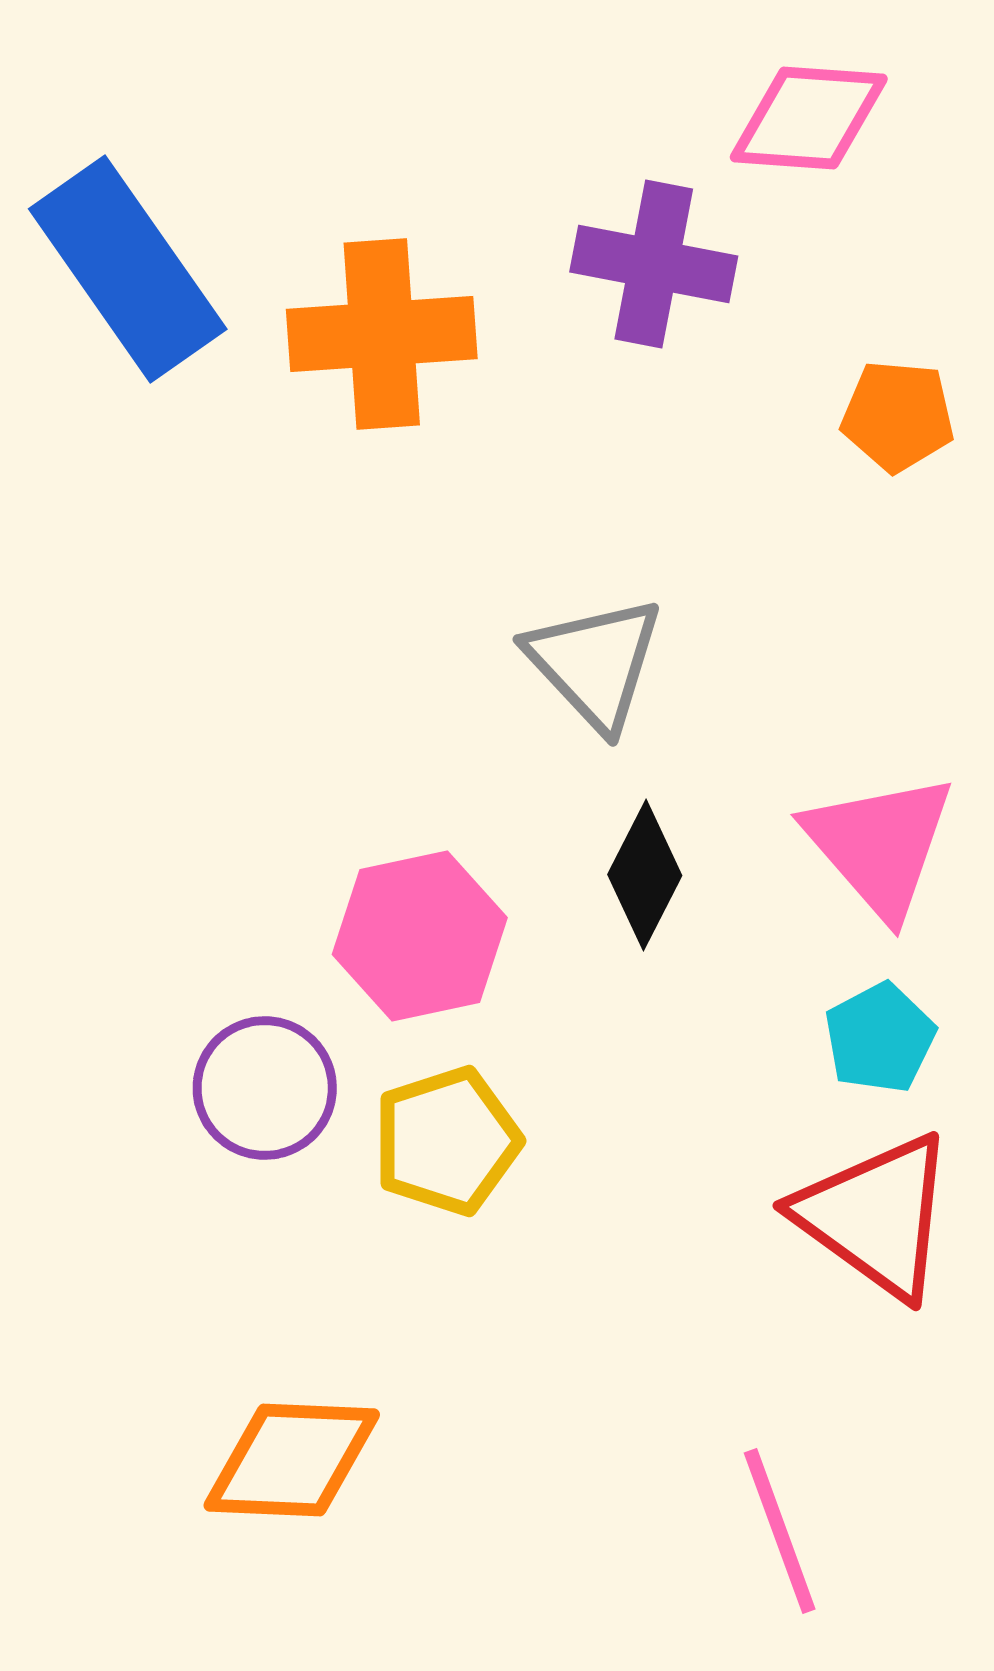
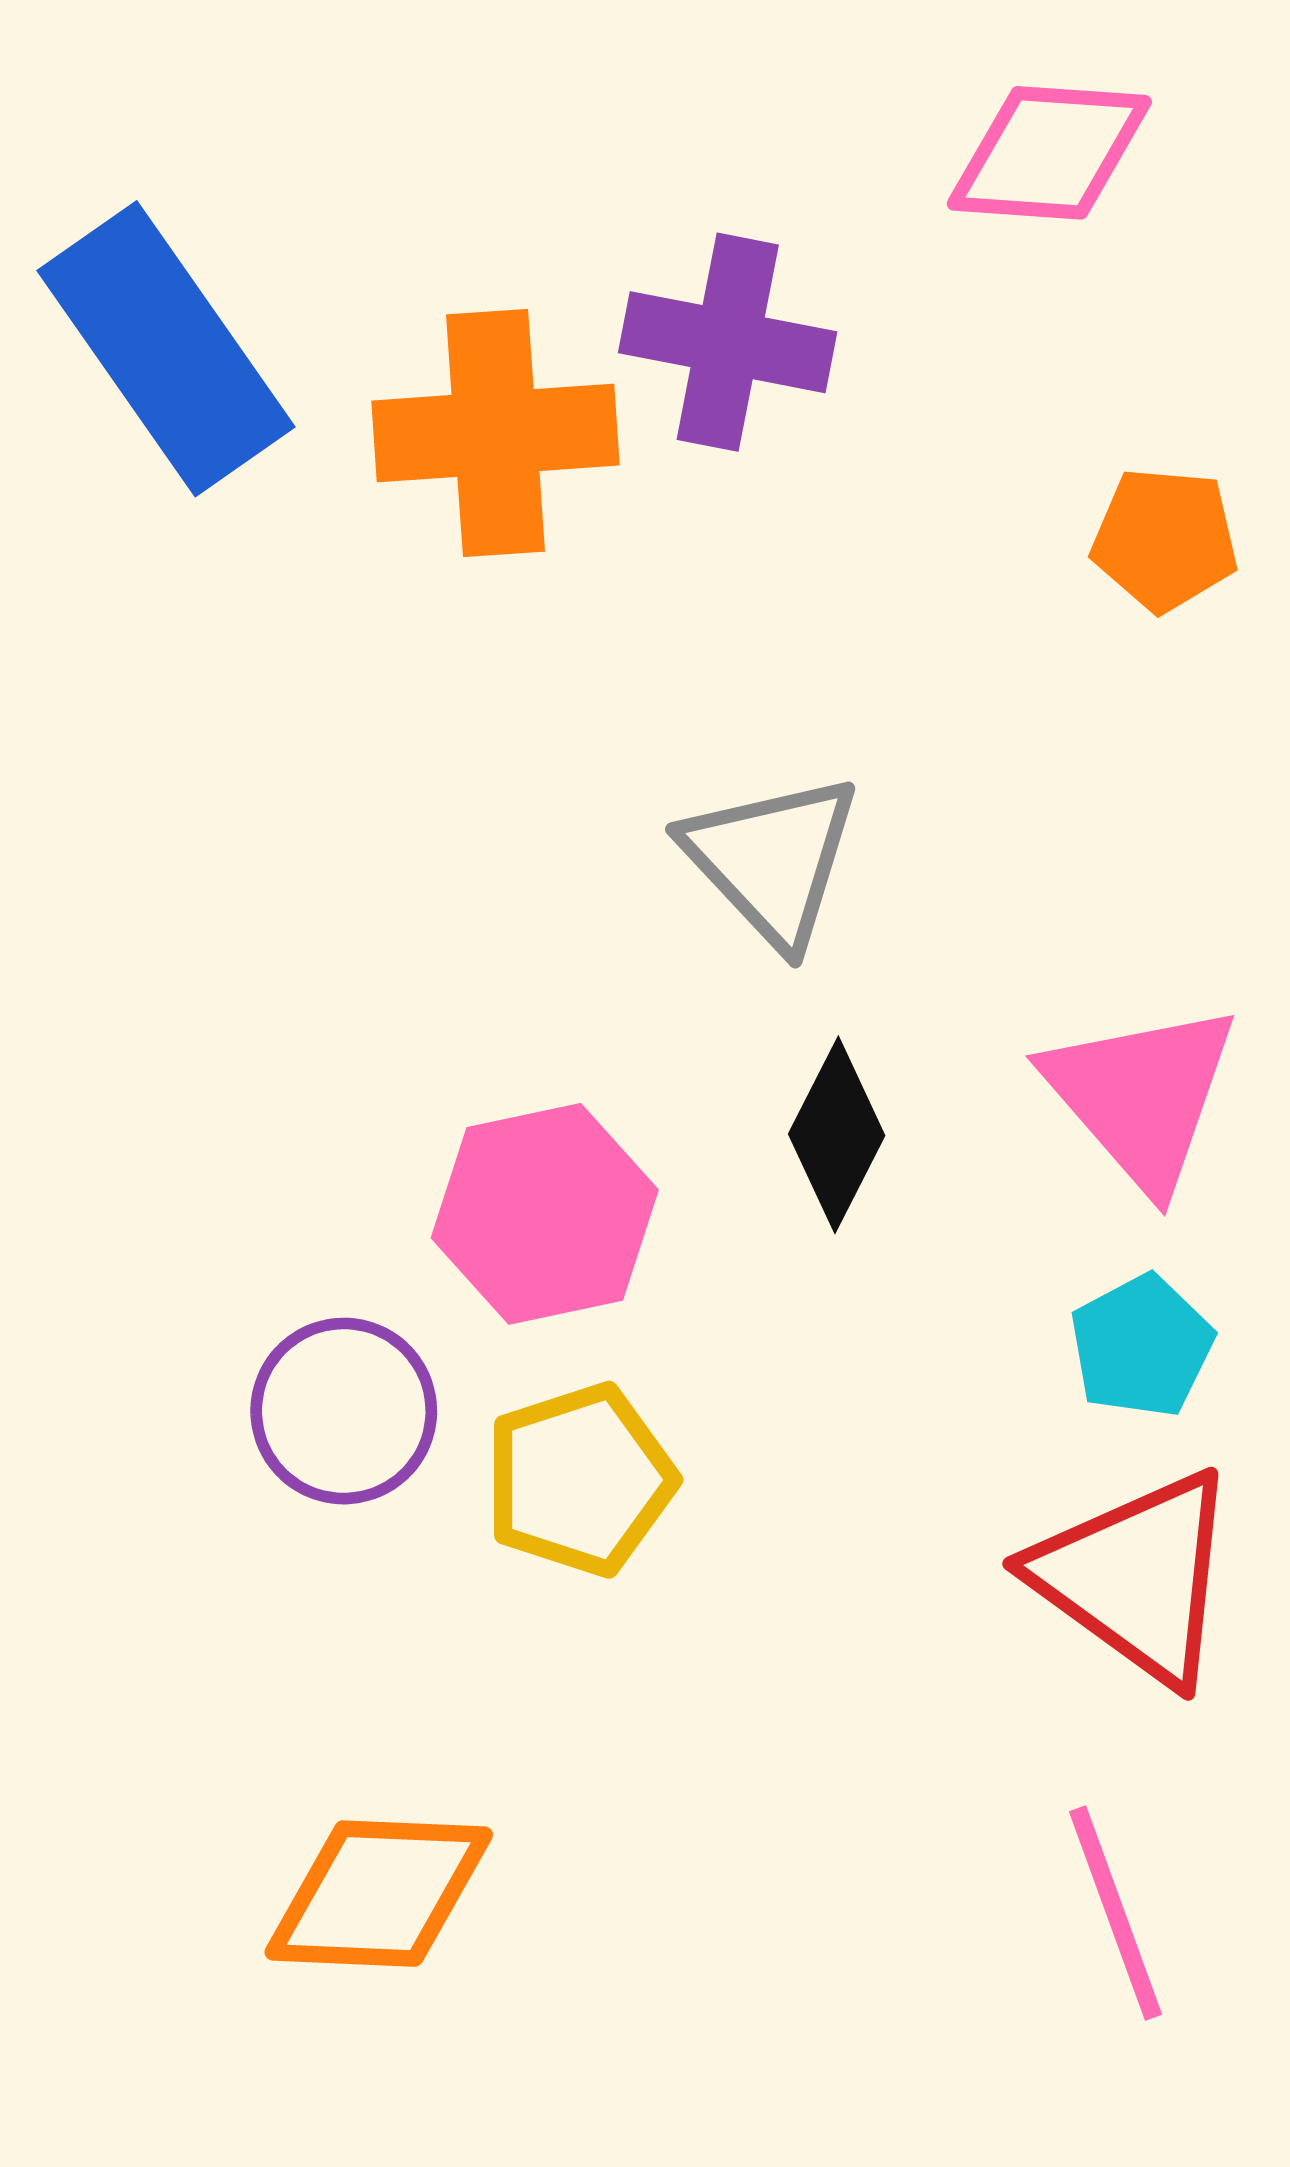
purple cross: (654, 264) -> (728, 342), moved
pink line: (780, 1531) -> (1116, 1913), moved

